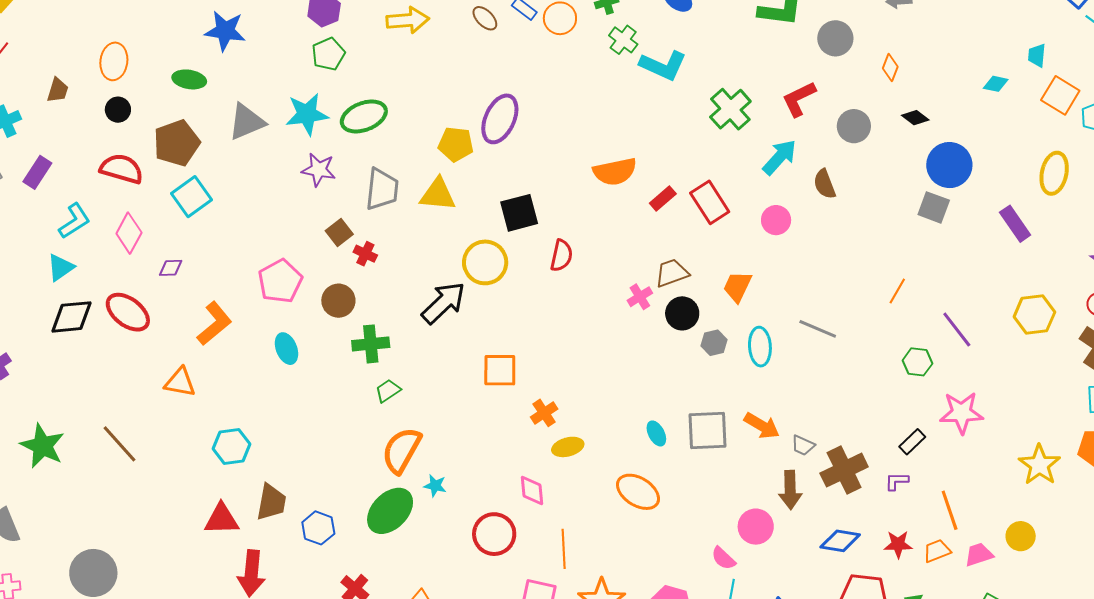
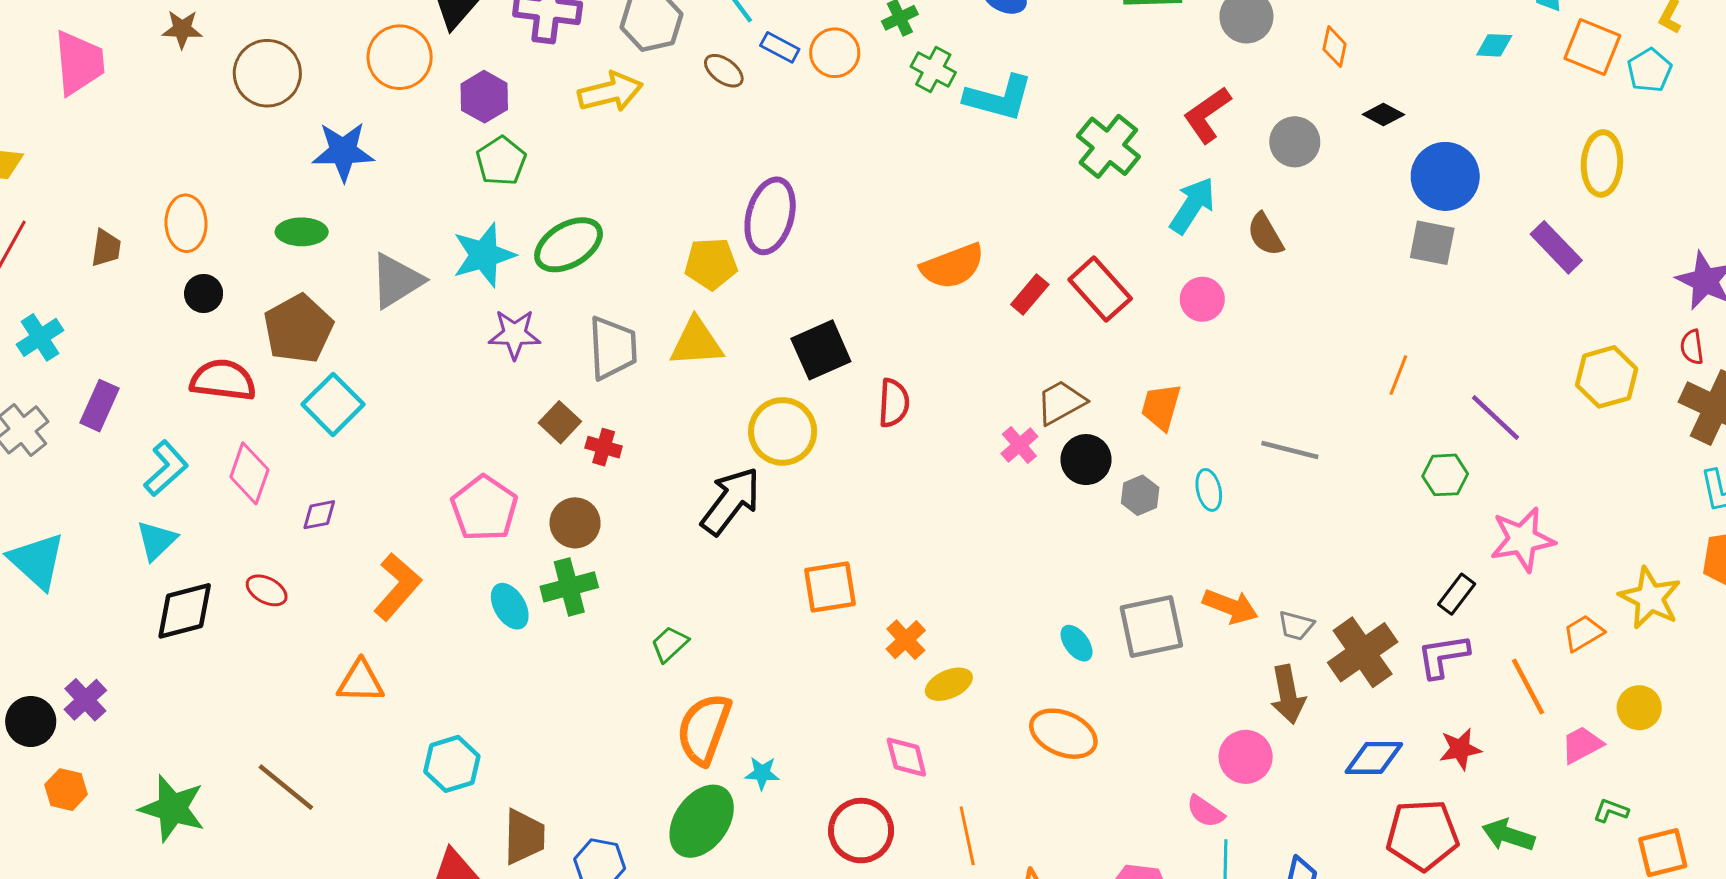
brown trapezoid: (58, 90) -> (106, 248), moved
red ellipse: (128, 312) -> (267, 590), size x0.6
green cross: (371, 344) -> (569, 587), moved
cyan ellipse: (760, 347) -> (1209, 490), size x0.7
purple L-shape: (897, 481) -> (1443, 656), size x1.5
orange trapezoid: (937, 551) -> (1583, 633), moved

